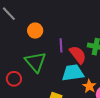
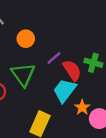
purple line: (61, 45) -> (54, 58), turned 48
cyan trapezoid: (73, 73) -> (65, 91), turned -50

